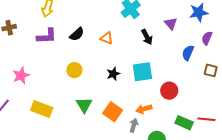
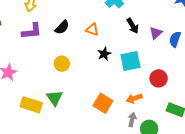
purple triangle: (171, 24) -> (156, 33), moved, turned 32
black star: (113, 74) -> (104, 54), moved
green triangle: (84, 105) -> (55, 98), moved
gray arrow: (134, 125) -> (132, 120), moved

